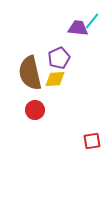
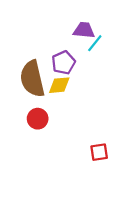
cyan line: (92, 21) -> (95, 43), moved

